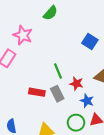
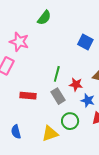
green line: (58, 71) -> (57, 74), turned 42
red rectangle: (37, 92) -> (28, 96), moved
green circle: (76, 123) -> (70, 121), moved

